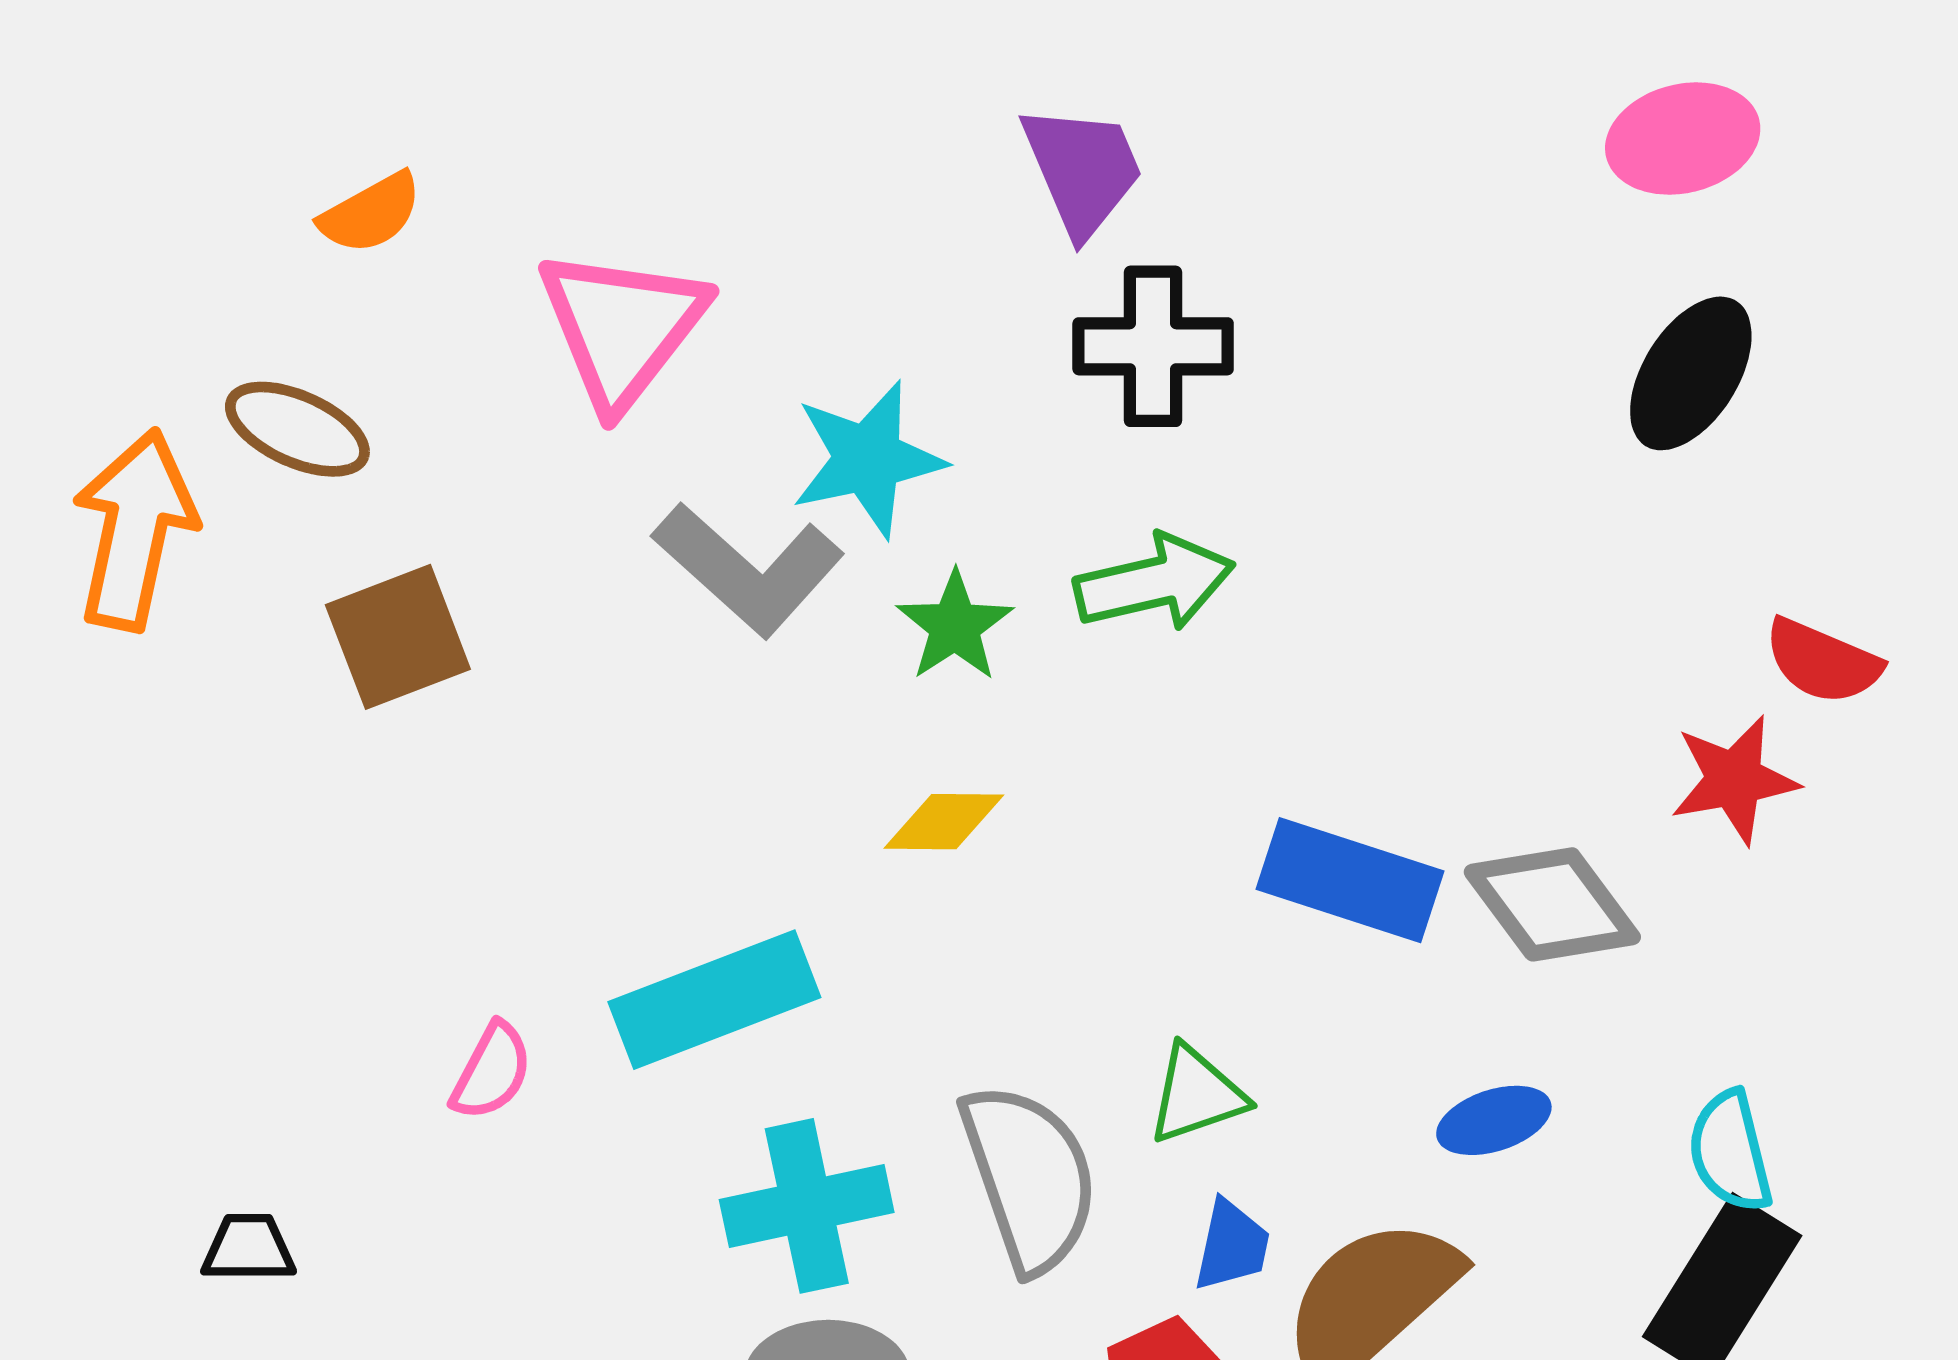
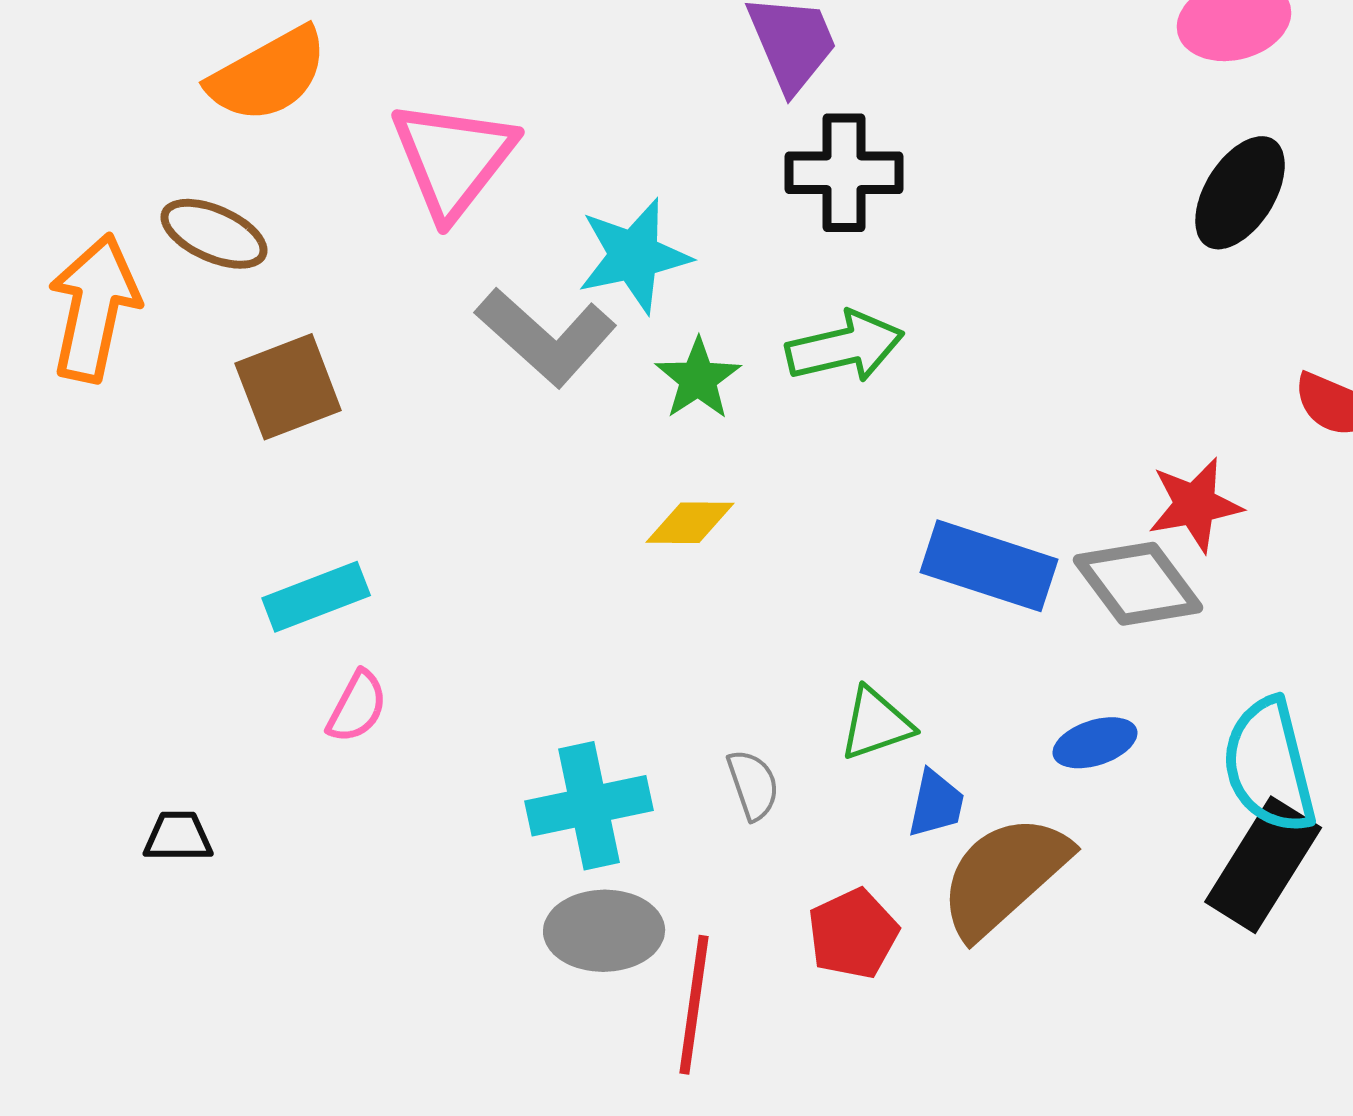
orange semicircle: (371, 213) -> (268, 75), size x1.6
red star: (1734, 780) -> (1195, 505), moved
cyan rectangle: (714, 1000) -> (316, 597), moved, size x0.7
cyan semicircle: (1730, 1152) -> (1269, 766), size x1.5
gray semicircle: (1029, 1177) -> (753, 785), size x0.5
blue trapezoid: (1232, 1245) -> (936, 804), moved

